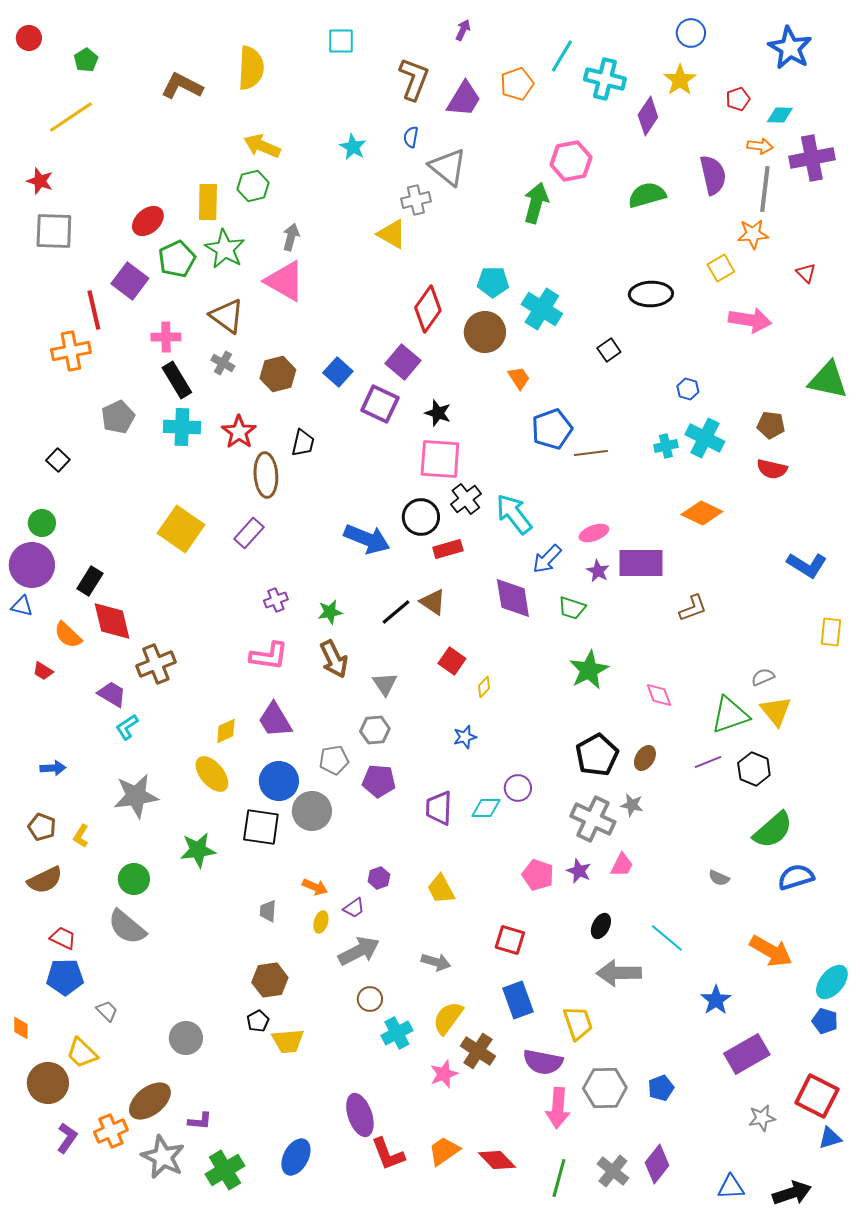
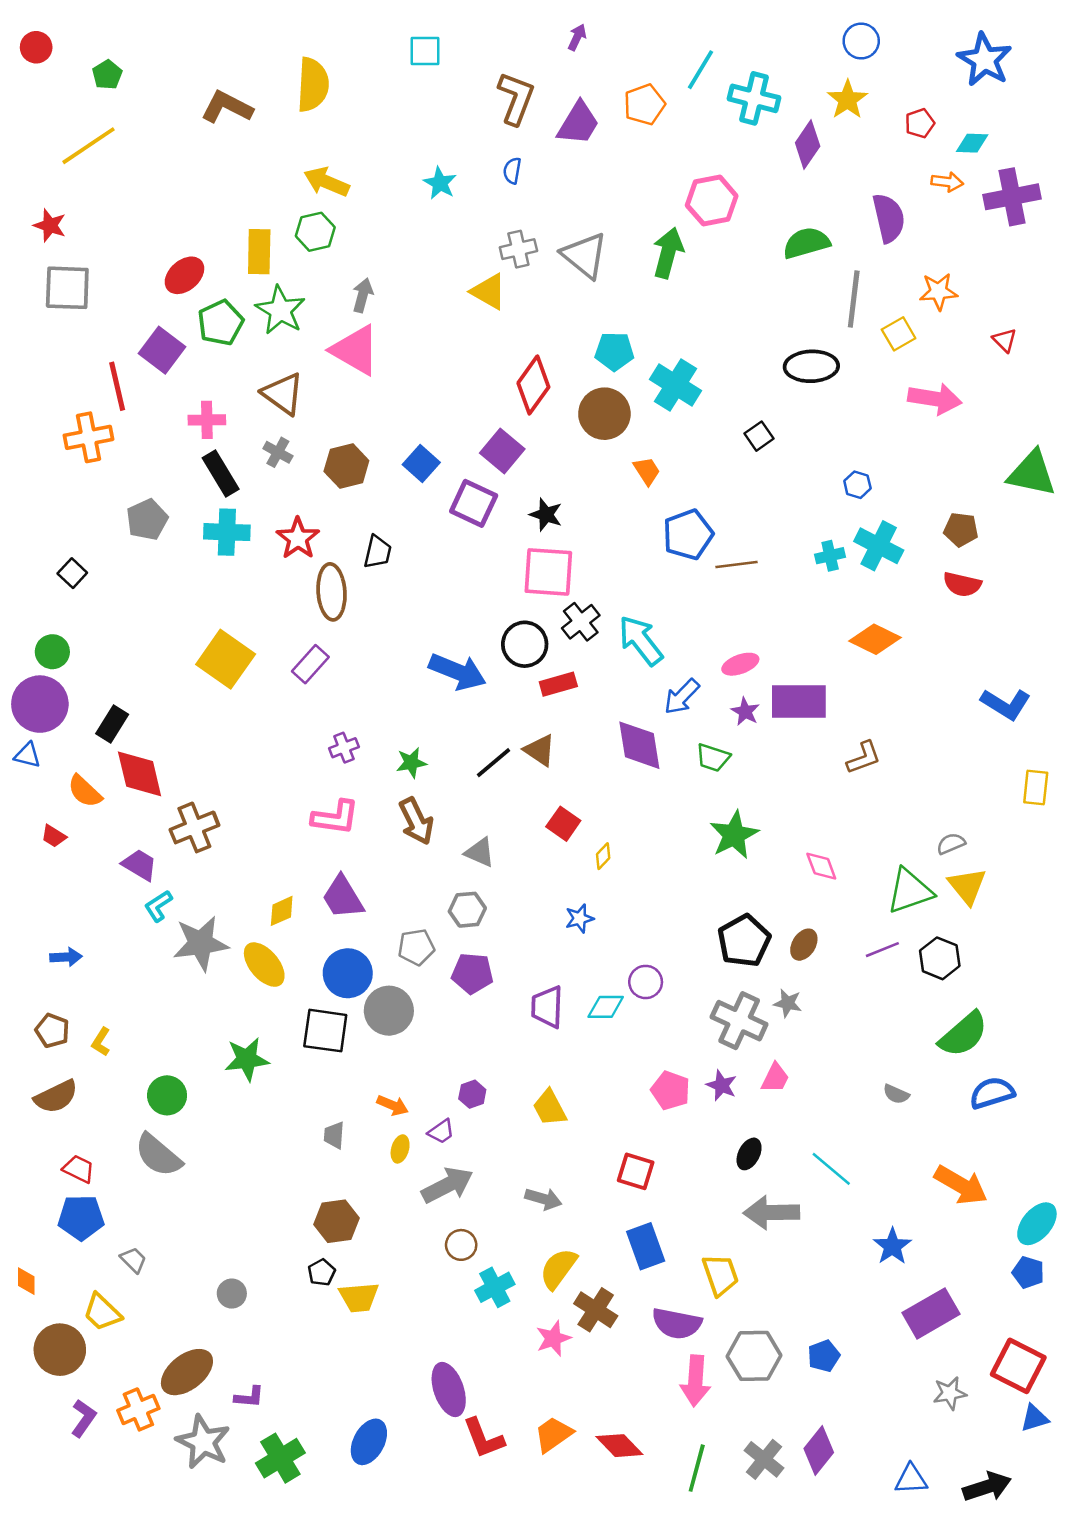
gray triangle: (448, 167) -> (585, 255), moved
gray line: (765, 189) -> (854, 299), moved
gray triangle: (385, 684) -> (480, 852), turned -32
gray star: (136, 796) -> (201, 943), moved
gray circle: (186, 1038) -> (232, 1294), size x0.7

